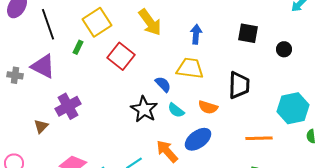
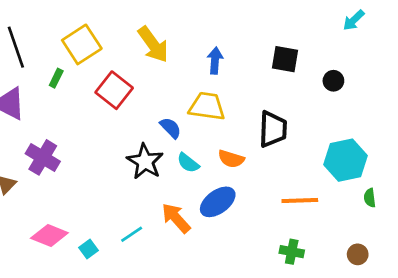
purple cross: (68, 106) -> (43, 157), turned -30

